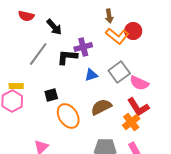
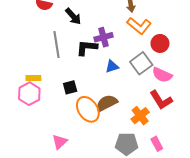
red circle: (133, 31) -> (160, 43), moved
gray line: (38, 54) -> (56, 45), turned -45
brown semicircle: (101, 107) -> (107, 103), moved
orange cross: (131, 122) -> (140, 116), moved

